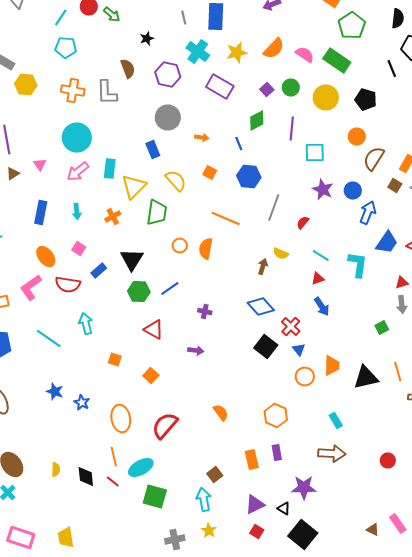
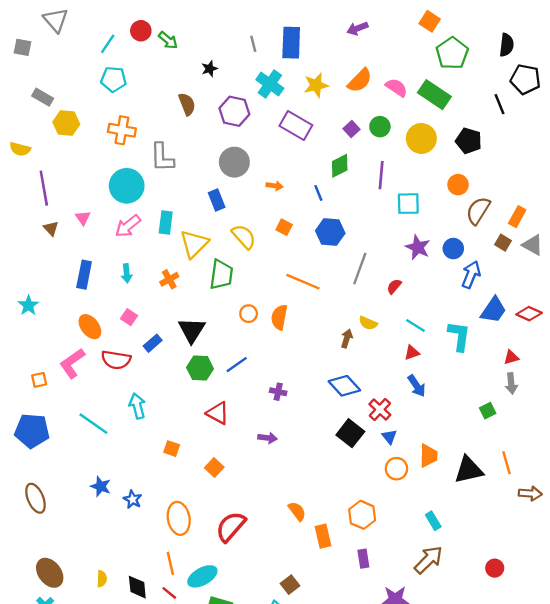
gray L-shape: (107, 92) -> (162, 157), moved
brown triangle: (13, 174) -> (51, 228), turned -40
brown arrow: (332, 454) -> (428, 560), turned -48
orange rectangle: (252, 460) -> (323, 536), moved

